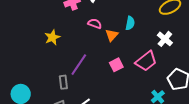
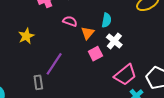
white cross: (165, 39) -> (114, 41), moved
pink trapezoid: (146, 61) -> (125, 75), moved
pink square: (116, 65) -> (95, 54), moved

